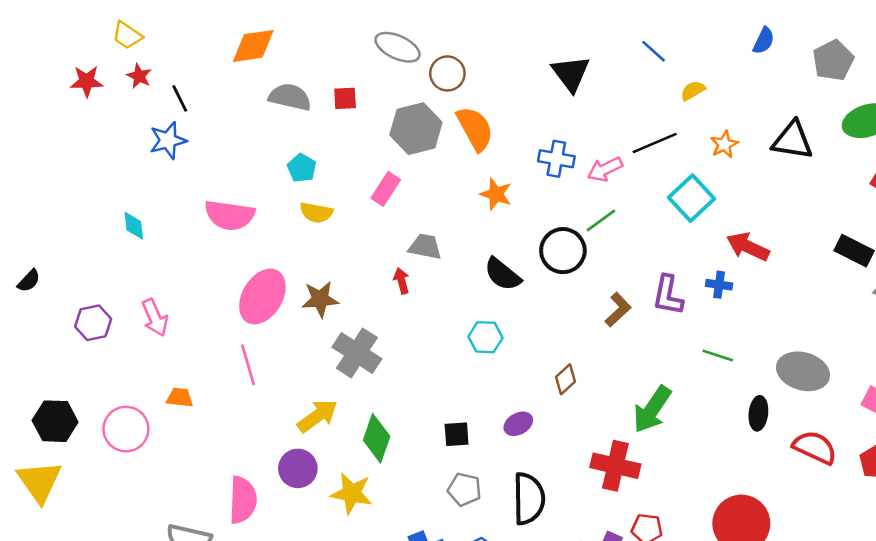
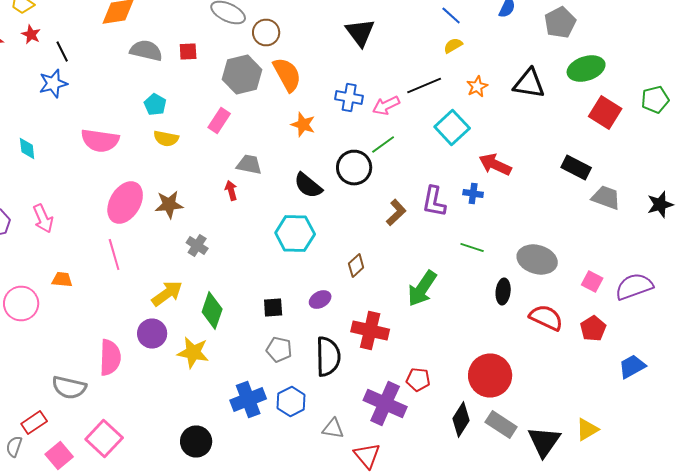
blue line: (653, 51) -> (451, 16), moved
cyan hexagon: (485, 337) -> (295, 234), size x1.5
gray cross: (357, 353) -> (197, 246), size x0.6
red cross: (615, 466) -> (370, 330), moved

